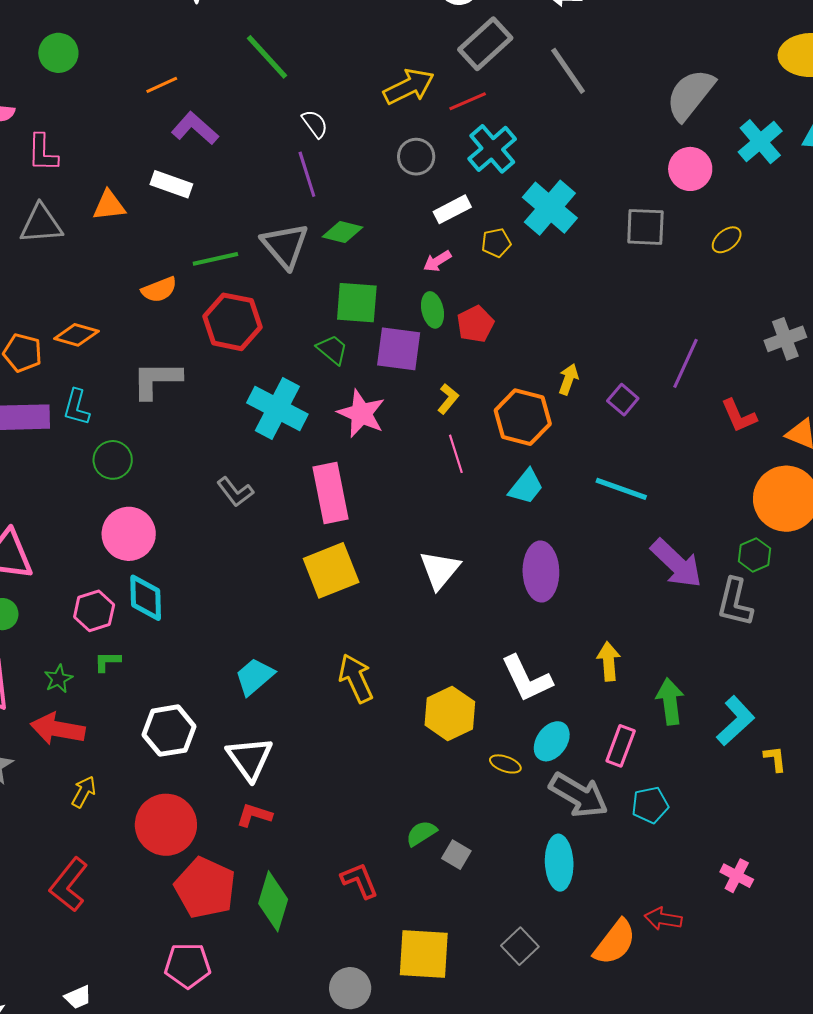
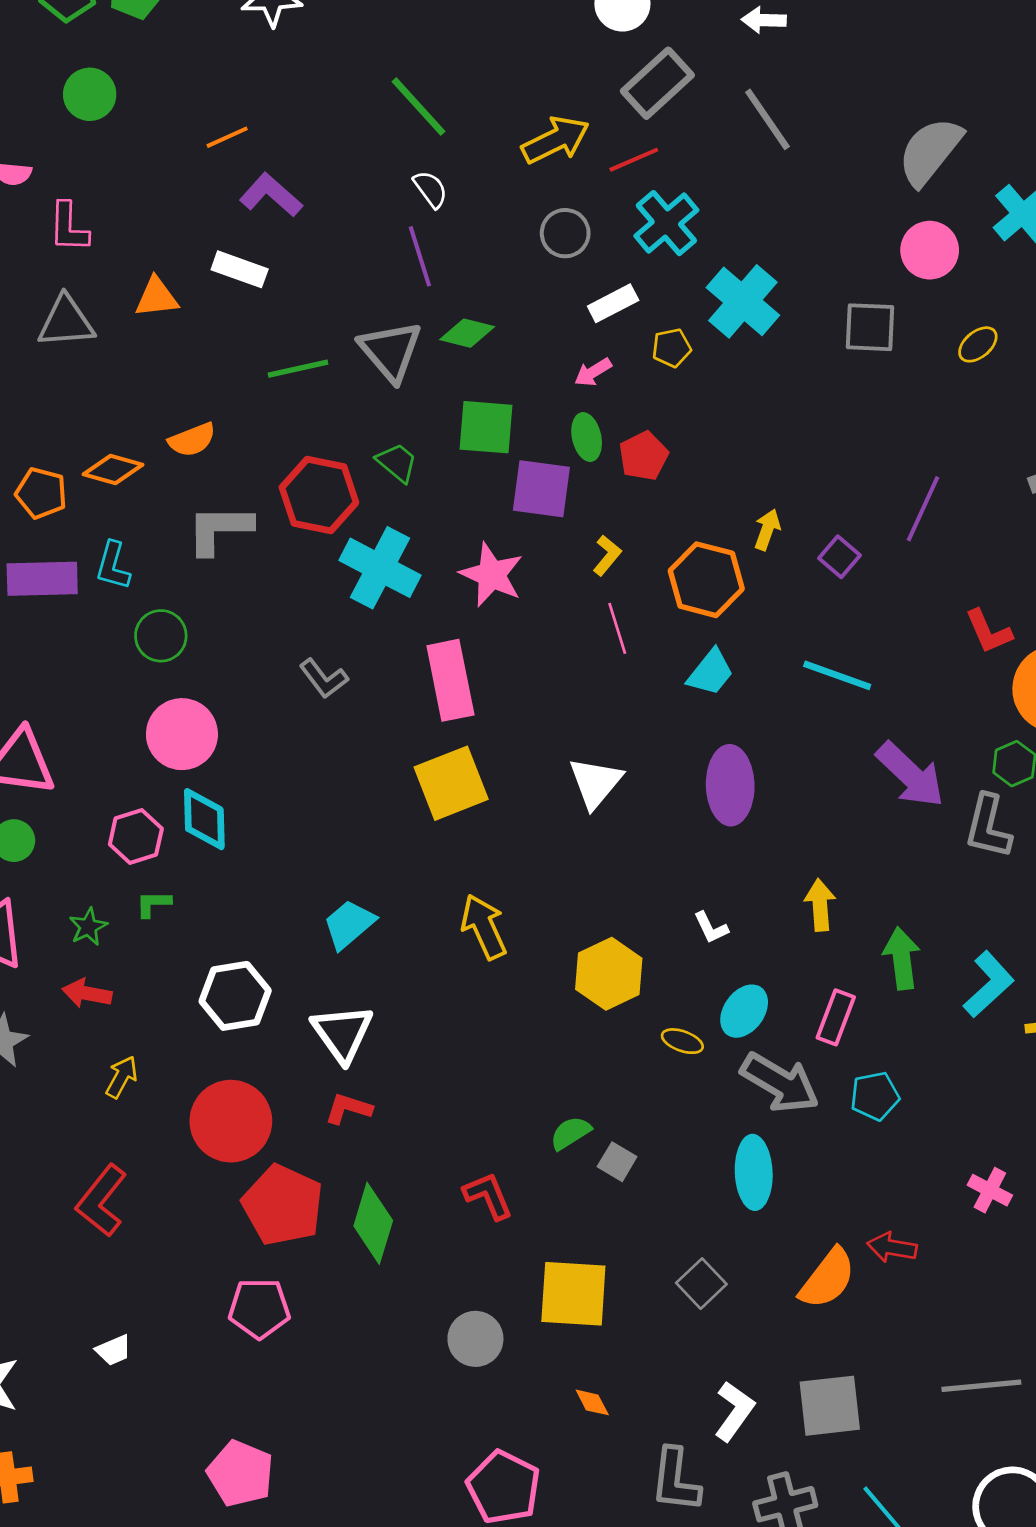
green line: (267, 57) -> (419, 106), moved
orange semicircle: (159, 290) -> (192, 440), moved
red hexagon: (232, 322) -> (319, 495), moved
green trapezoid: (332, 349) -> (397, 463), moved
red L-shape: (739, 416) -> (988, 631), moved
white L-shape: (527, 679) -> (711, 928), size x0.5
red arrow: (58, 729) -> (87, 993), size x0.7

